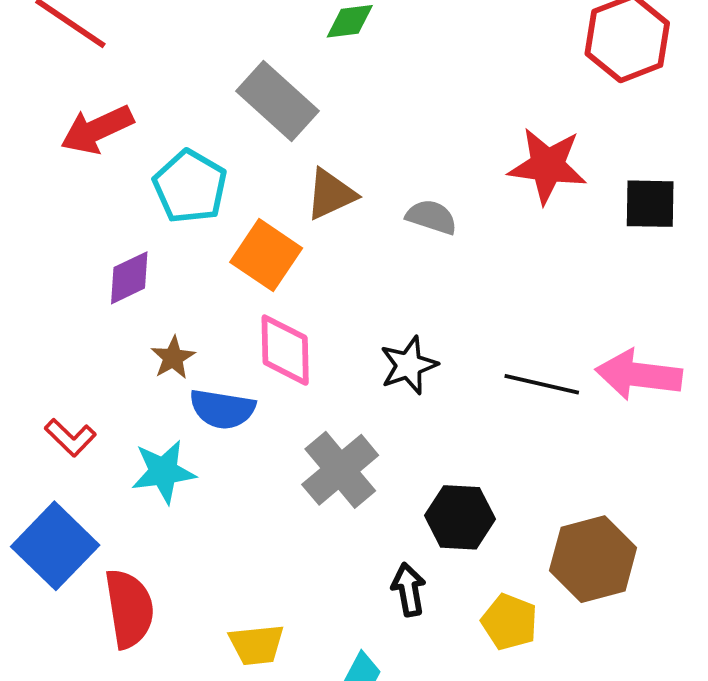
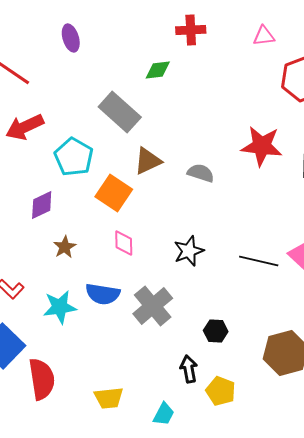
pink diamond: (285, 350) -> (124, 243), size x0.7
blue semicircle: (222, 409) -> (103, 294), moved
black hexagon: (460, 517) -> (216, 331), size x0.7
yellow pentagon: (509, 622) -> (221, 391), moved

